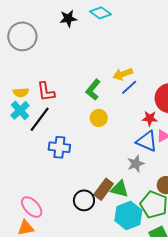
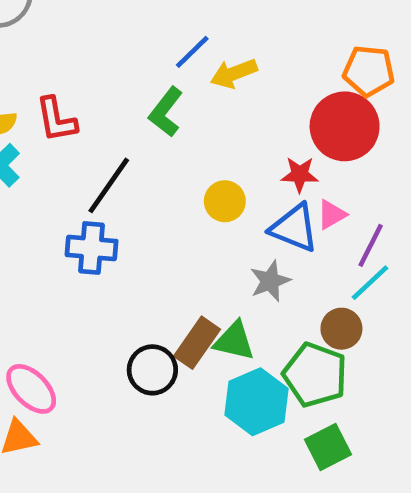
blue line: (129, 87) -> (192, 52), moved
yellow circle: (99, 118) -> (225, 201), moved
black line: (40, 119) -> (109, 185), moved

